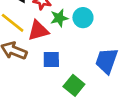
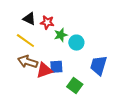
cyan circle: (83, 18) -> (76, 43), moved
red triangle: (38, 31) -> (44, 70), moved

